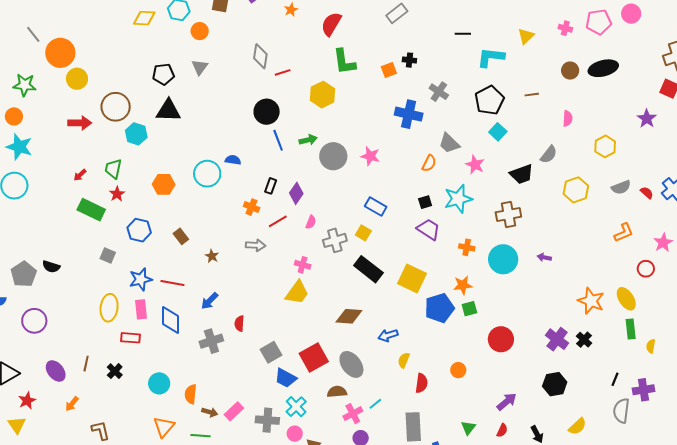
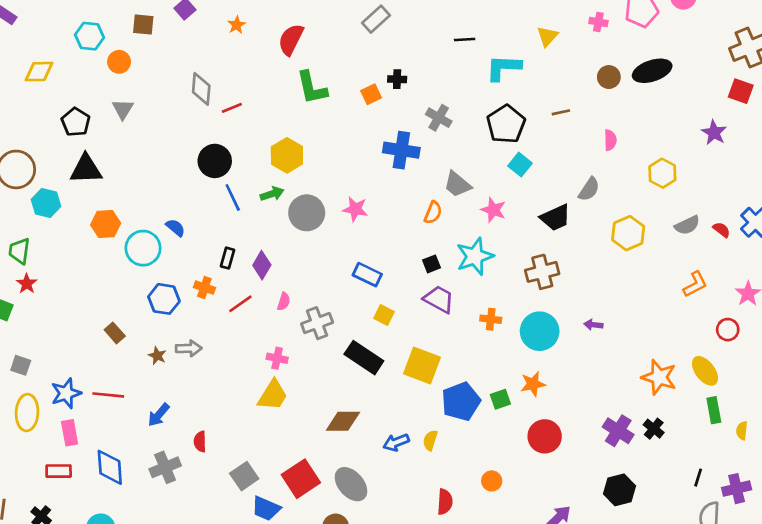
yellow diamond: (144, 18) -> (39, 72), moved
black pentagon: (163, 74) -> (76, 122), turned -30
yellow hexagon: (322, 95) -> (287, 155), moved
blue semicircle: (233, 160) -> (175, 228), turned 35
orange hexagon: (164, 184) -> (106, 224), moved
blue hexagon: (139, 230) -> (164, 299), moved
yellow square: (363, 233) -> (384, 315), moved
gray arrow: (256, 245) -> (189, 348), moved
orange star: (463, 285) -> (533, 384), moved
yellow ellipse: (109, 308) -> (27, 413), moved
blue diamond: (170, 320) -> (110, 467), moved
yellow semicircle: (404, 360) -> (430, 440), moved

